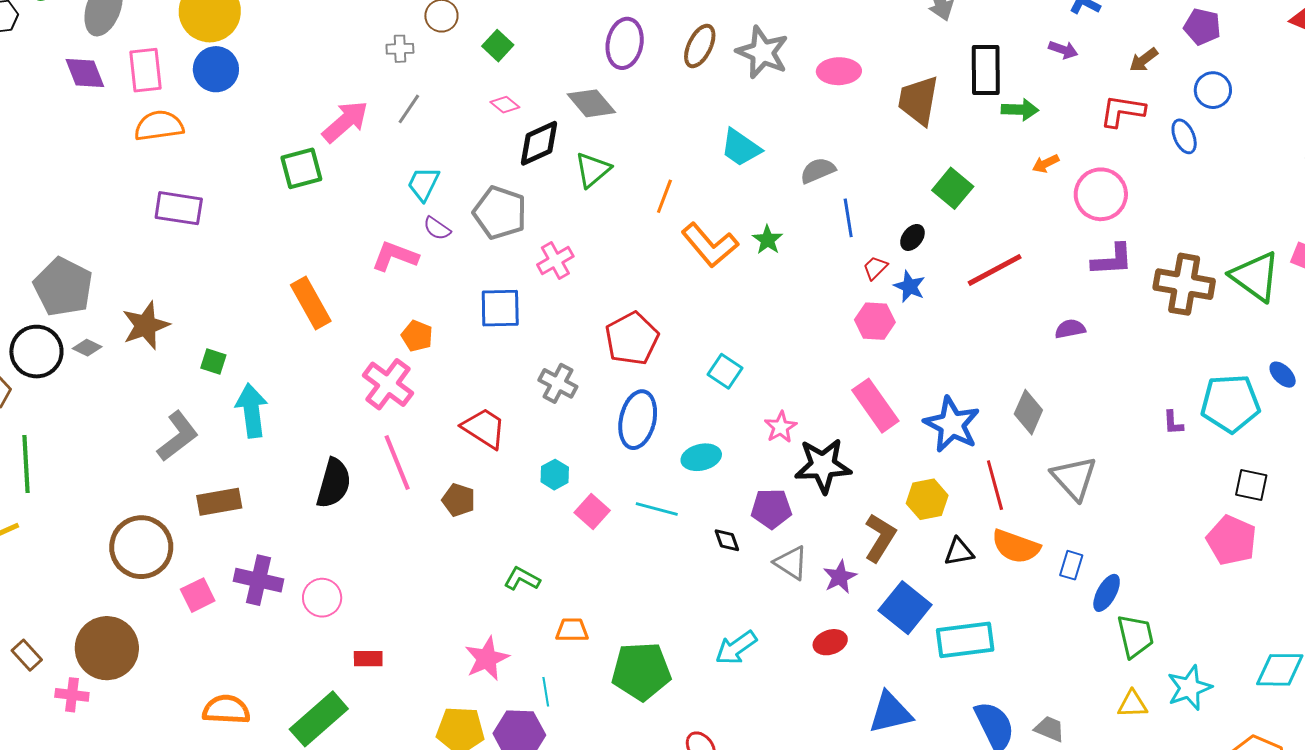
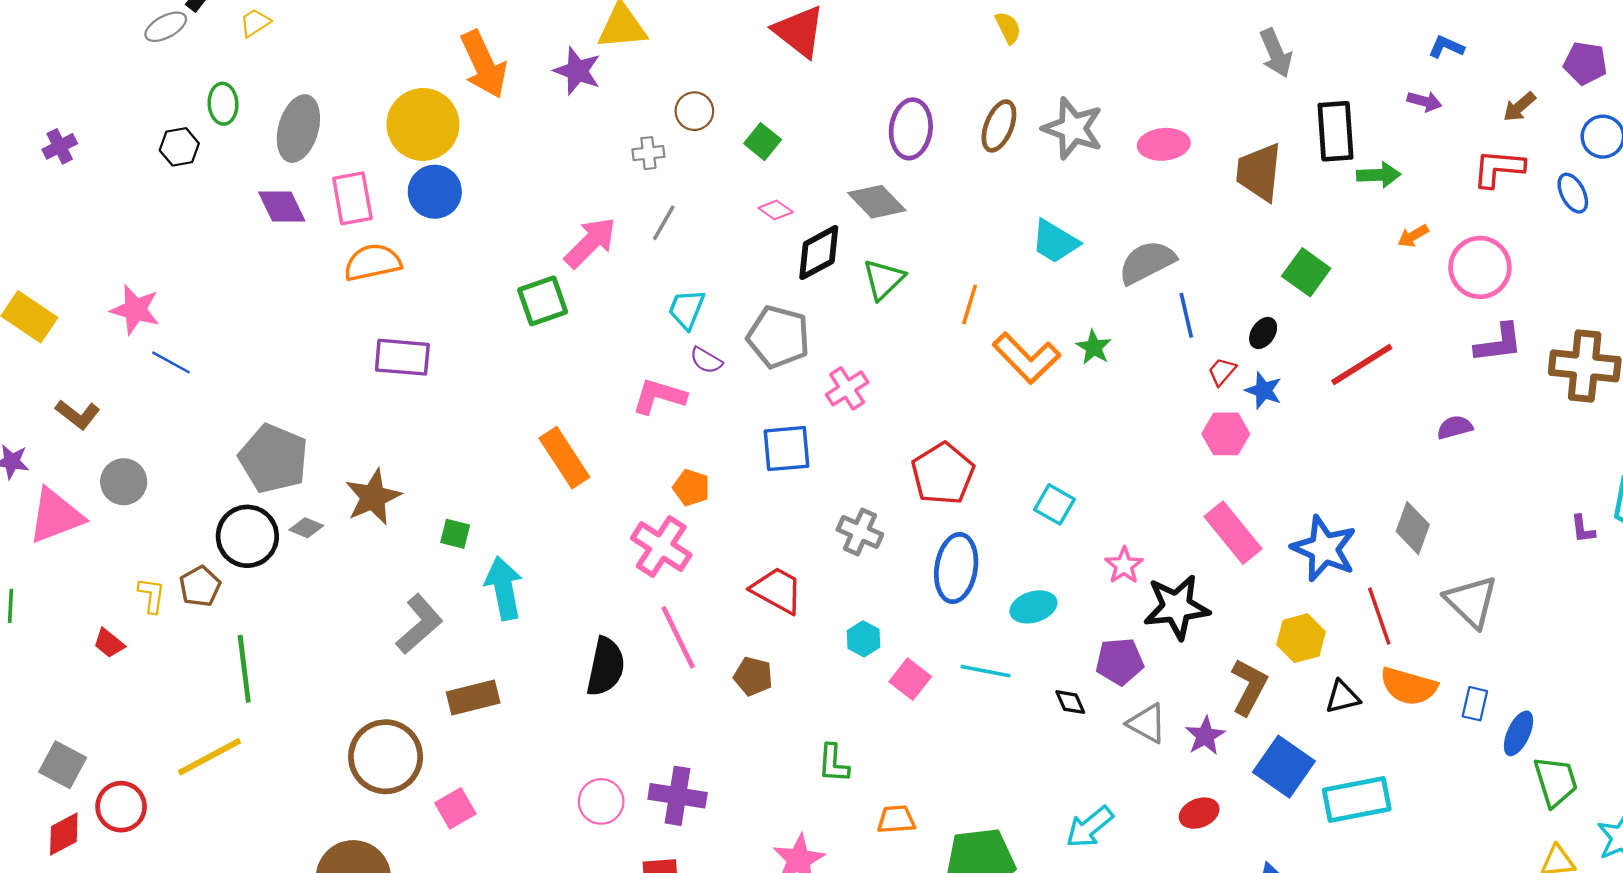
gray semicircle: (818, 171) -> (1147, 262), size x1.4
green L-shape: (522, 579) -> (833, 763), turned -111
purple cross: (259, 580) -> (678, 796), moved

